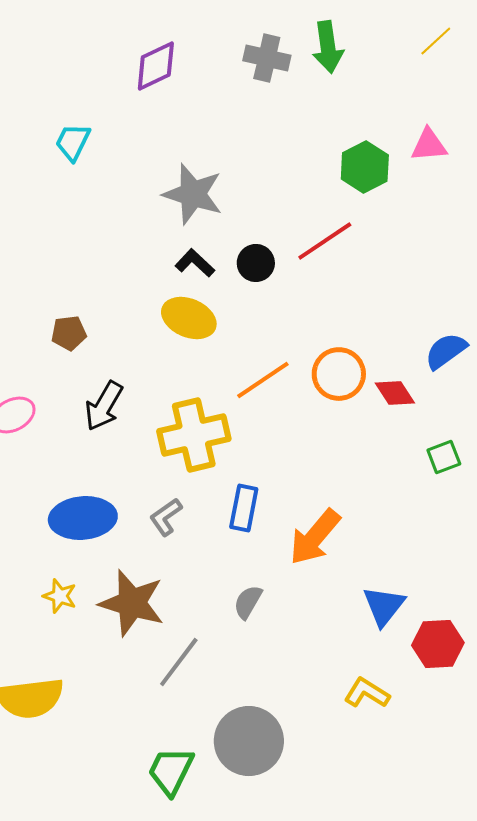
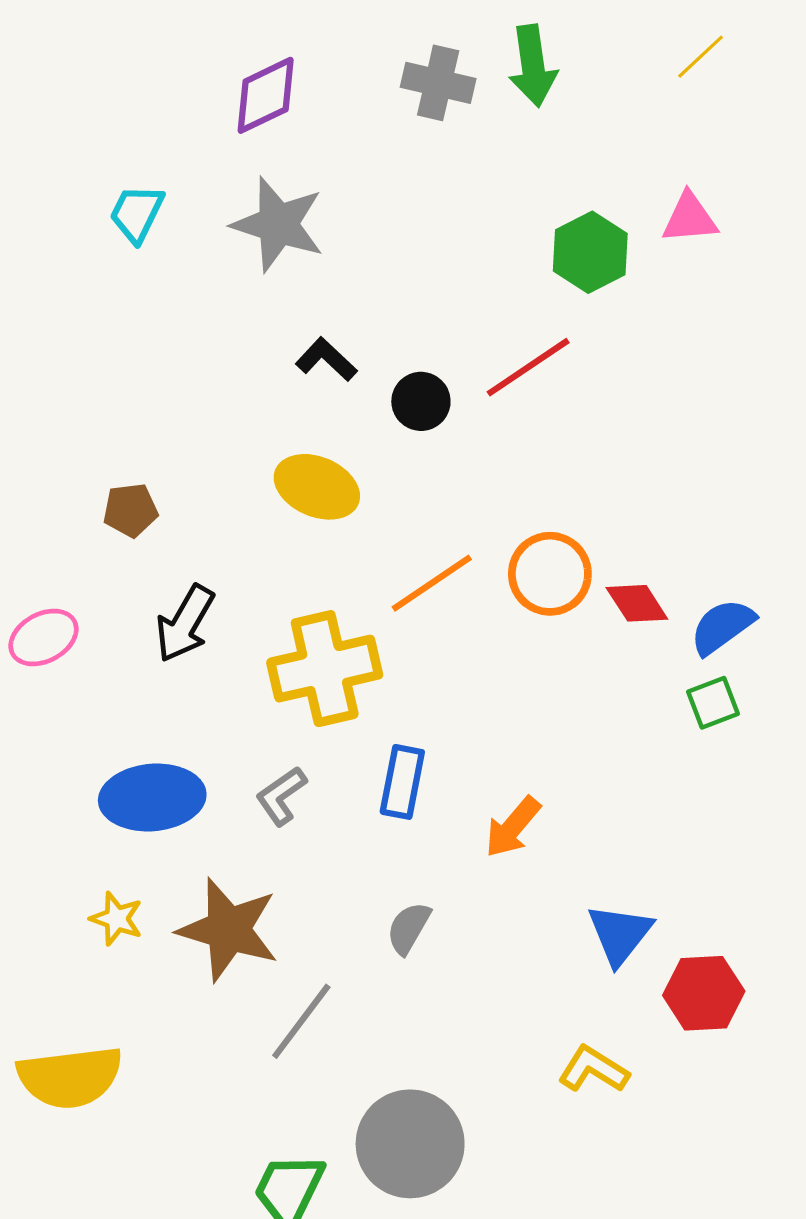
gray star: (193, 194) -> (278, 224), moved
black L-shape: (195, 263) -> (326, 359), moved
blue semicircle: (446, 351) -> (722, 627), moved
orange arrow: (315, 537) -> (513, 827), size x0.7

